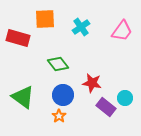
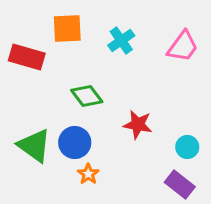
blue circle: (63, 95) -> (75, 143), moved
purple rectangle: (106, 107) -> (180, 185), moved

